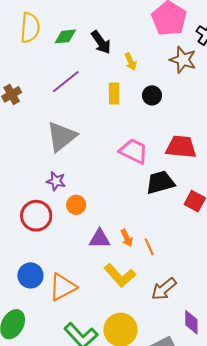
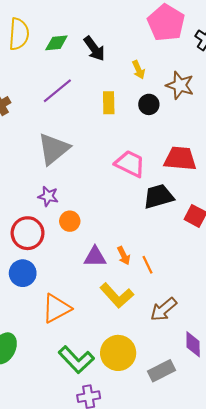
brown star: (183, 60) -> (180, 85), moved
yellow arrow: (131, 62) -> (138, 70), moved
blue circle: (30, 275) -> (23, 273), moved

